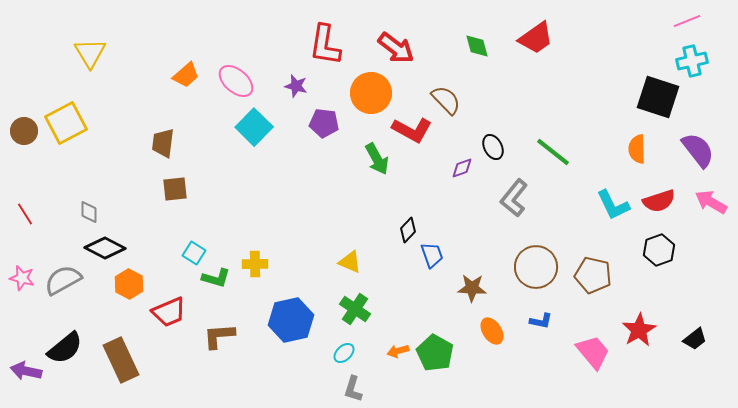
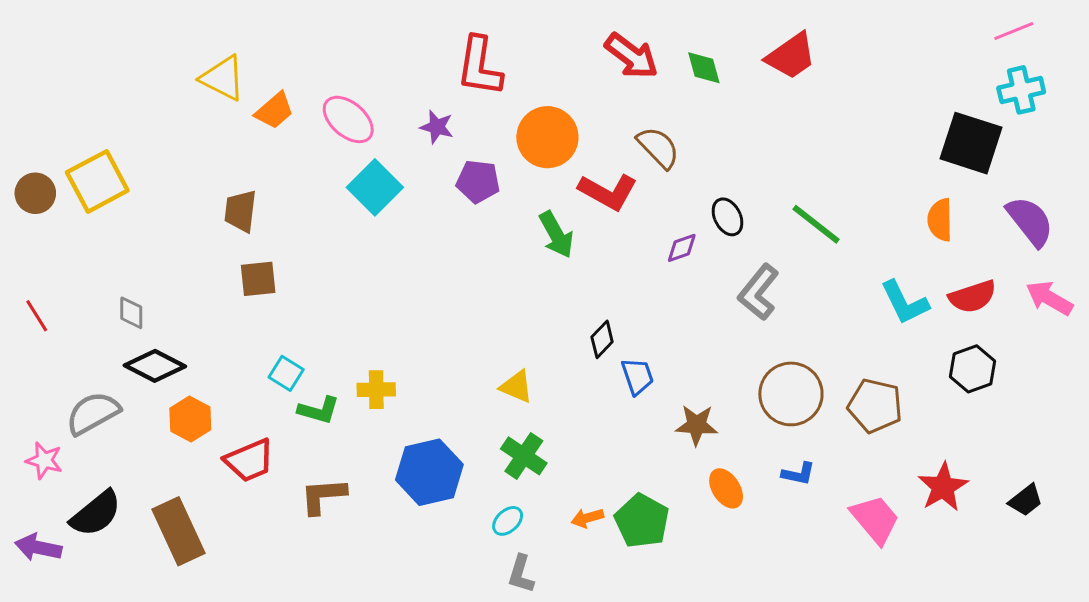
red arrow: (396, 48) -> (632, 56), moved
yellow triangle: (90, 53) -> (223, 78), moved, turned -32
pink star: (22, 278) -> (44, 460), moved

